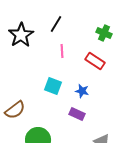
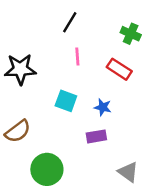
black star: (21, 35) -> (20, 69), moved, turned 30
purple rectangle: (77, 114) -> (96, 136), turned -35

